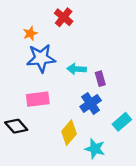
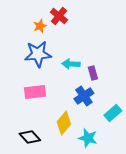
orange star: (30, 33) -> (40, 26), moved
black diamond: (16, 126) -> (30, 137), moved

